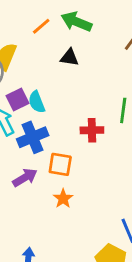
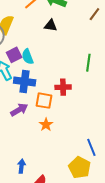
red cross: (92, 130) -> (63, 87), moved
blue cross: (33, 137) -> (25, 81), turned 30

